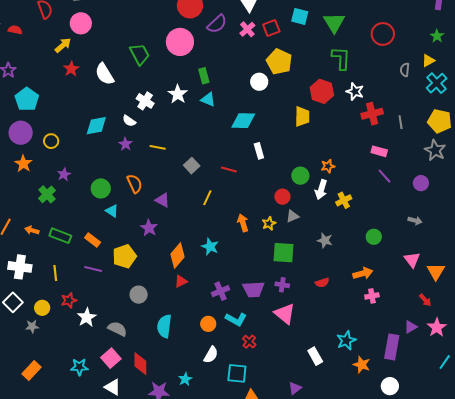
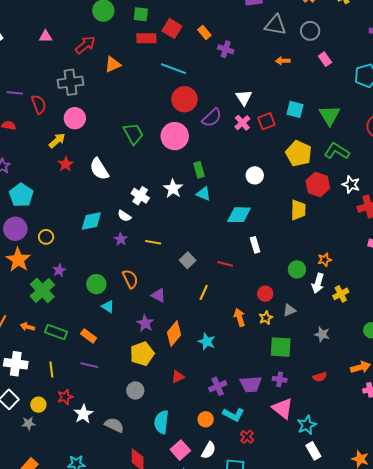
green trapezoid: (140, 54) -> (133, 134), moved
green L-shape: (341, 58) -> (337, 151), turned -60
yellow pentagon: (279, 62) -> (299, 153), moved
orange star: (23, 164) -> (18, 260), size x1.4
green cross: (47, 194) -> (42, 291), size x1.4
red circle: (282, 197) -> (265, 294), moved
orange diamond: (177, 255) -> (174, 334), moved
yellow pentagon: (124, 256) -> (142, 354), moved
cyan star: (346, 340) -> (307, 425), moved
pink square: (111, 358) -> (180, 450), moved

